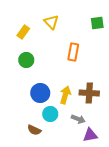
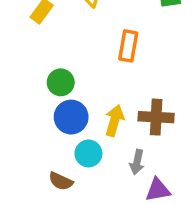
green circle: (26, 60) -> (61, 82), moved
gray arrow: (78, 119) -> (137, 162), turned 80

